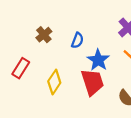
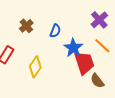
red trapezoid: (92, 82) -> (84, 63), moved

